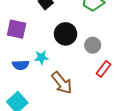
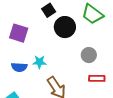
black circle: (66, 34) -> (65, 27), moved
red rectangle: (103, 69) -> (97, 78), turned 49

